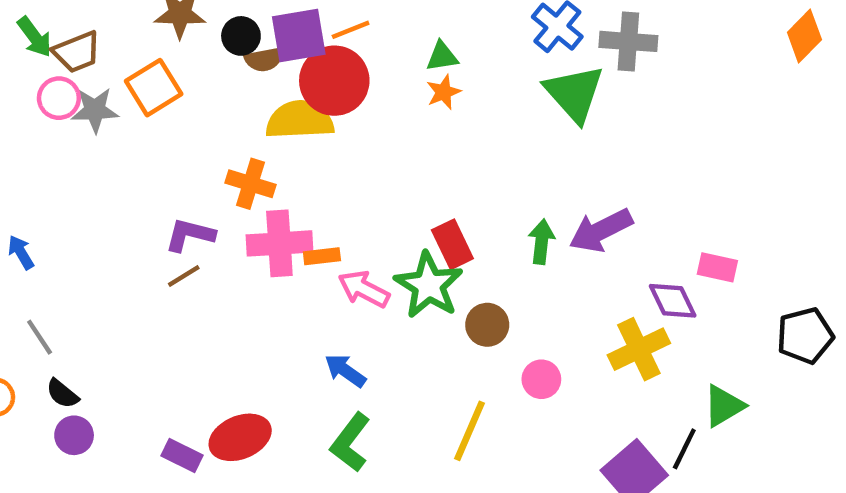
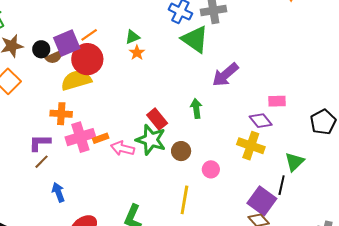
purple arrow: (601, 230) -> (225, 75), moved
yellow cross: (639, 349) -> (251, 146), turned -32
blue arrow: (345, 371) -> (58, 192), moved, turned 48

